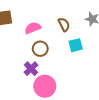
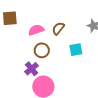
brown semicircle: (64, 24) -> (58, 28), moved, turned -120

